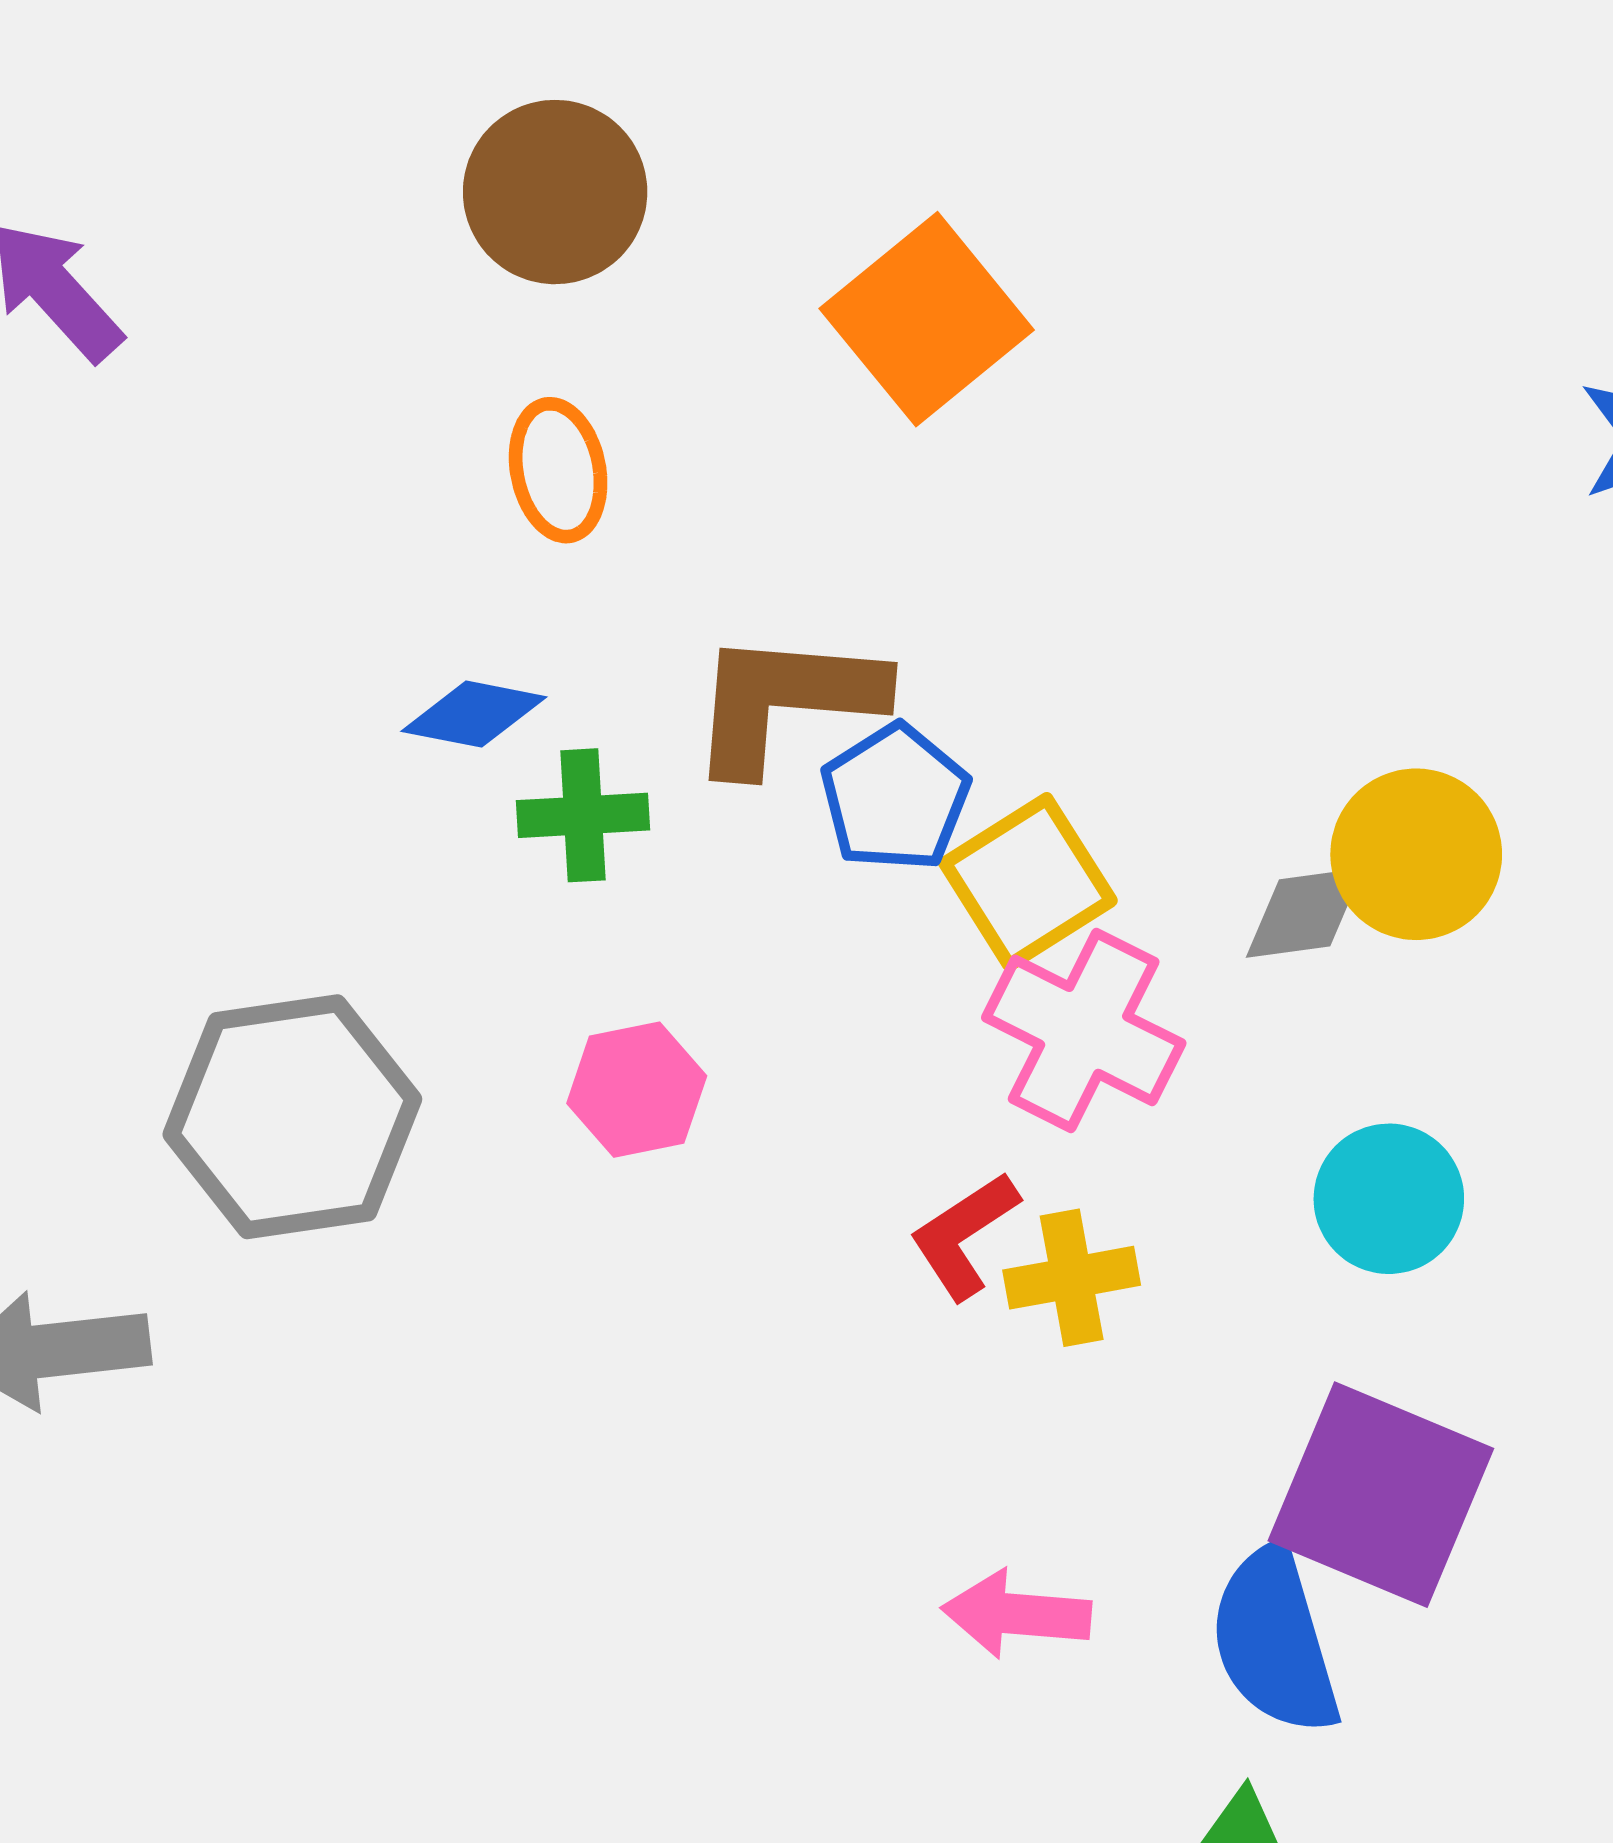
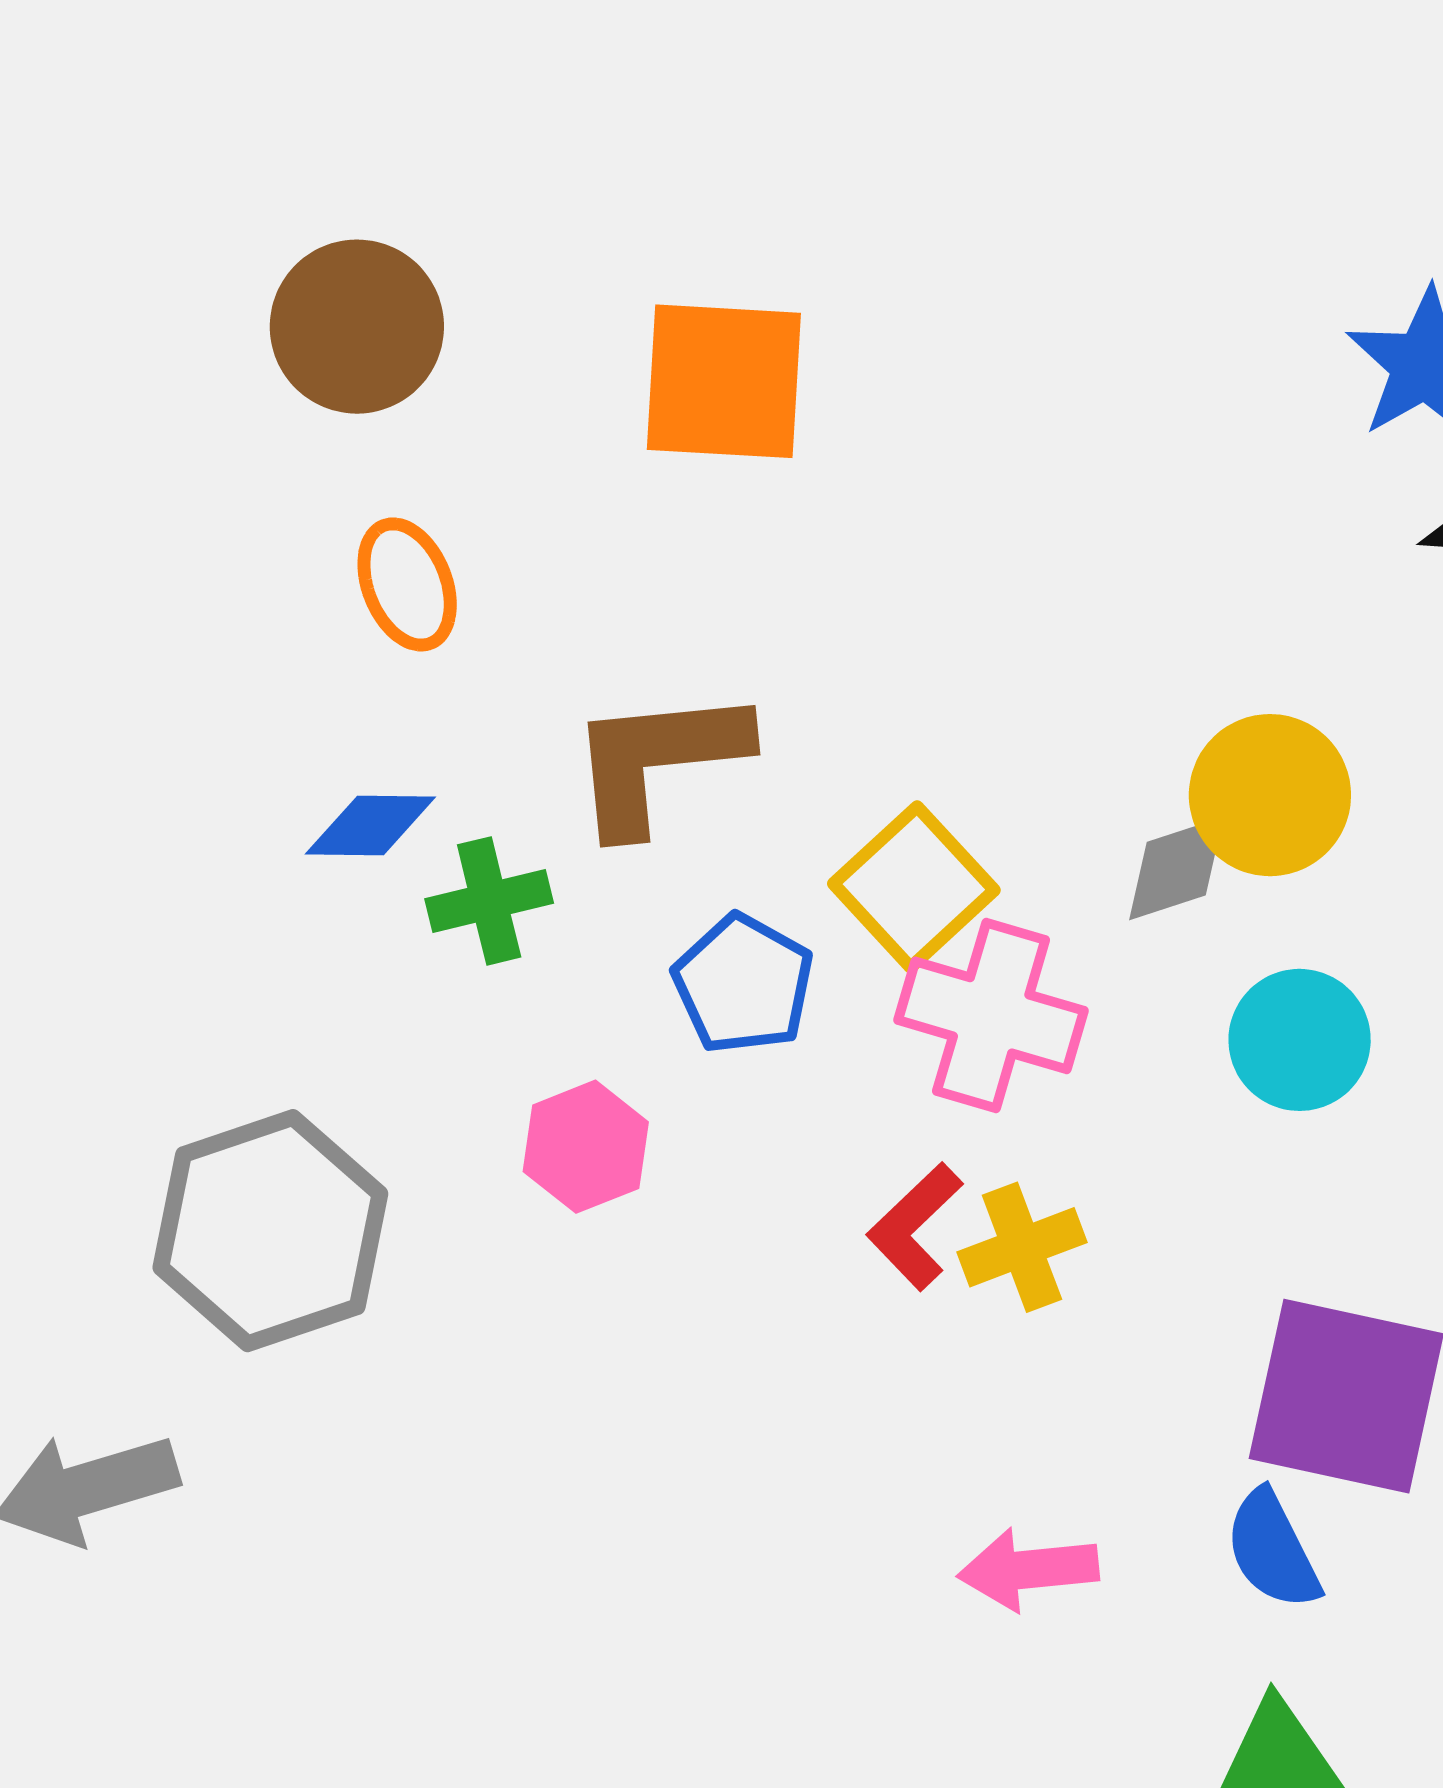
orange square: (927, 319) -> (724, 381), turned -37
blue pentagon: (895, 798) -> (743, 984), moved
cyan circle: (1389, 1199) -> (1300, 1040), moved
blue semicircle: (1275, 1641) -> (1273, 1550), size x0.7

